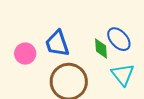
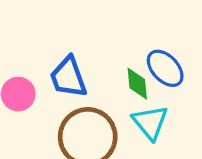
cyan triangle: (123, 75) -> (150, 122), moved

